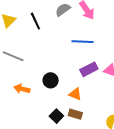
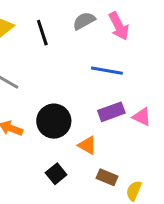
black circle: (51, 80) -> (54, 121), size x1.5
brown rectangle: (75, 114) -> (107, 177), moved

